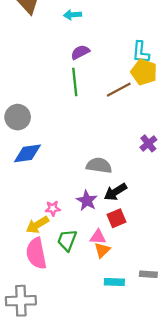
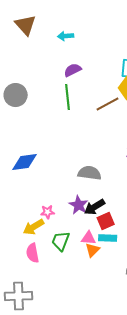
gray circle: (18, 117) -> (16, 95), moved
black arrow: (115, 192) -> (95, 207), moved
pink semicircle: (36, 253) -> (33, 253), size x0.7
cyan rectangle: (114, 282) -> (108, 238), moved

